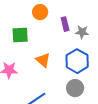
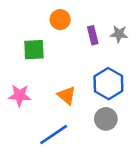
gray star: (82, 32) -> (119, 34), moved
orange triangle: (43, 60) -> (67, 95), moved

